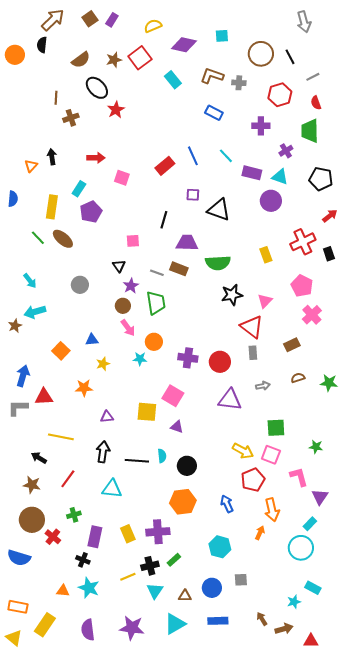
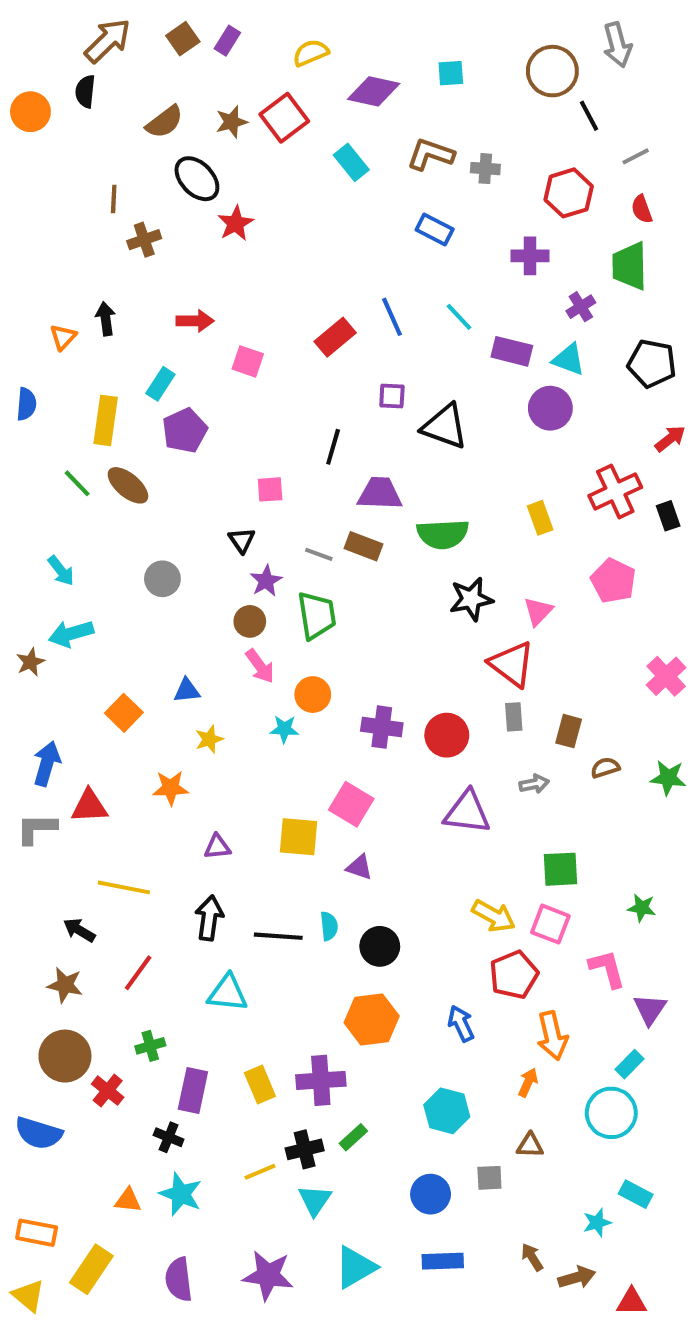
brown circle: (261, 54) -> (552, 71), moved
pink cross: (312, 315) -> (666, 676), moved
brown rectangle: (292, 345) -> (569, 731), moved, turned -49
brown triangle: (185, 596) -> (530, 1145), moved

